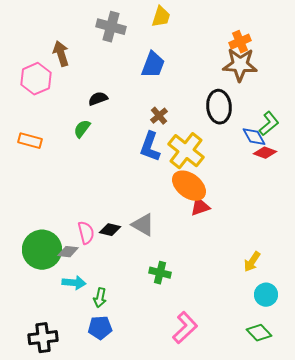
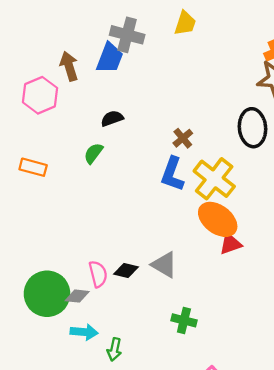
blue trapezoid: (153, 65) -> (110, 58), moved

